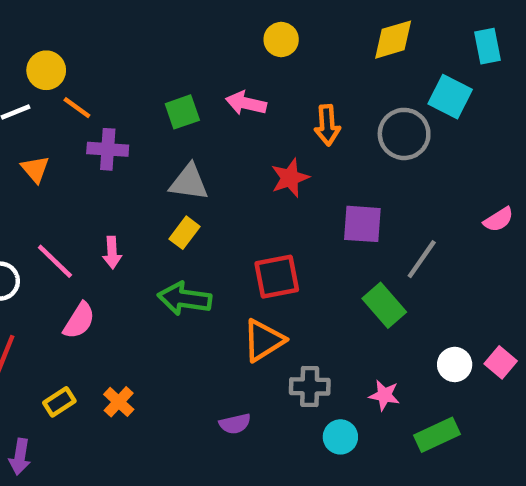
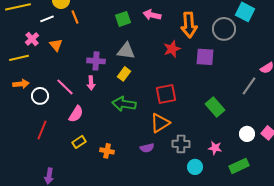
orange line: (77, 108) -> (75, 17), turned 32
orange arrow: (327, 125) -> (189, 25), size x1.4
purple cross: (108, 149) -> (96, 61), moved
purple square: (362, 224) -> (205, 57), moved
gray line: (422, 259) -> (249, 86), moved
yellow rectangle: (59, 402) -> (79, 142), moved
orange cross: (119, 402) -> (107, 151), moved, turned -32
purple semicircle: (235, 424) -> (147, 148), moved

